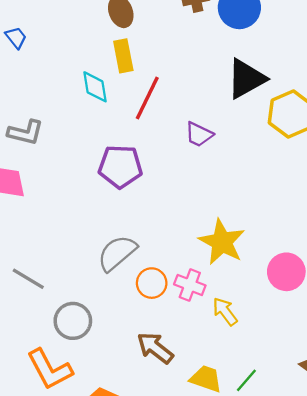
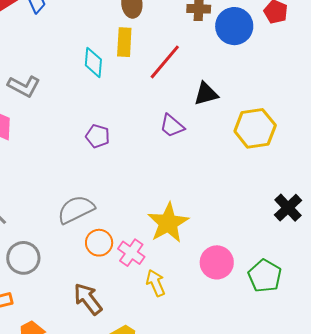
black triangle: (246, 79) -> (206, 94), moved, size x0.7
red line: (147, 98) -> (165, 62), moved
purple pentagon: (120, 167) -> (98, 136), size x0.6

